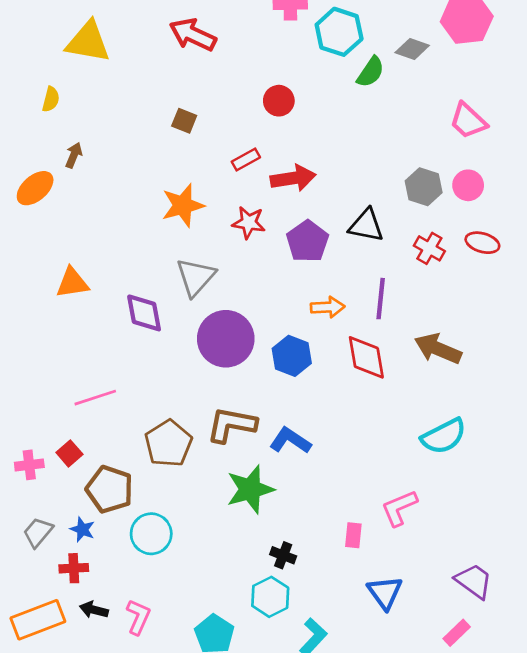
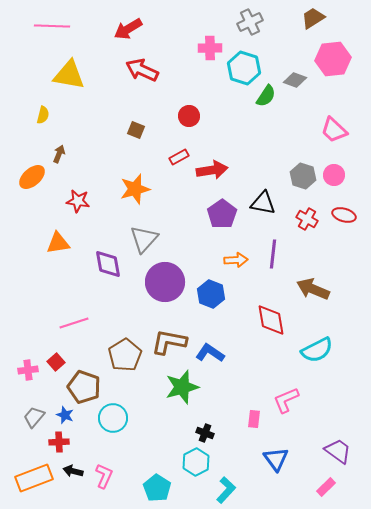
red circle: (279, 101) -> (189, 116), moved
red star: (249, 223) -> (78, 201), moved
red diamond: (366, 357) -> (271, 320), moved

